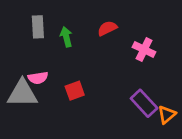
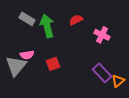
gray rectangle: (38, 27) -> (27, 19), turned -56
green arrow: (66, 37) -> (47, 26), size x1.6
gray triangle: (22, 93) -> (16, 66), turned -50

